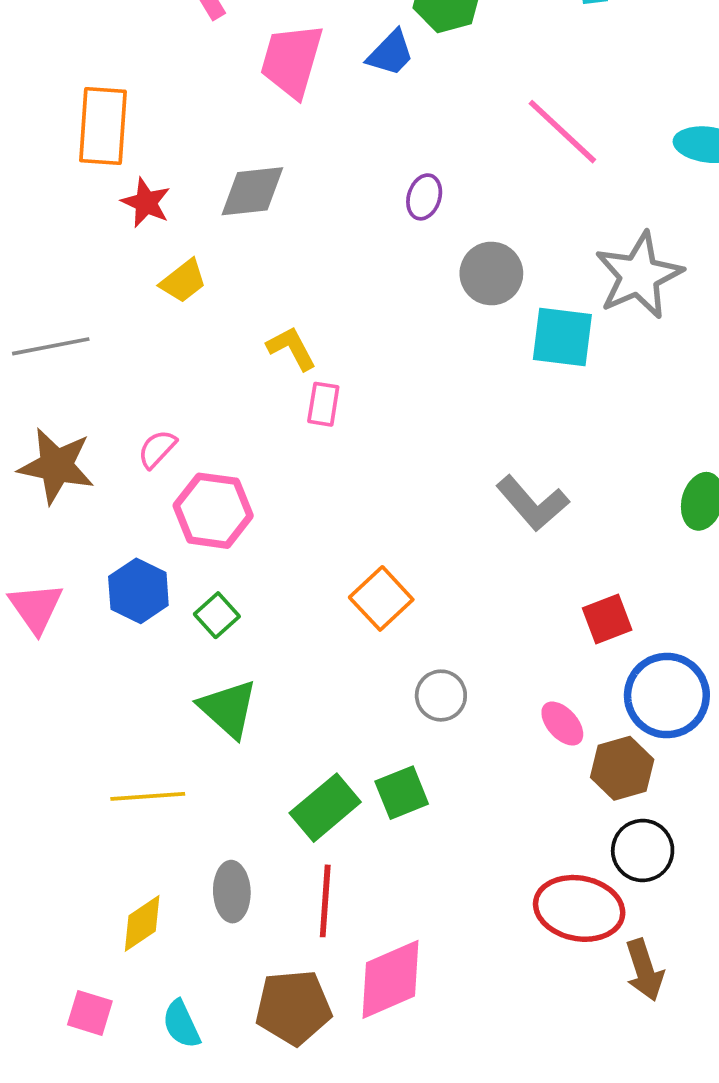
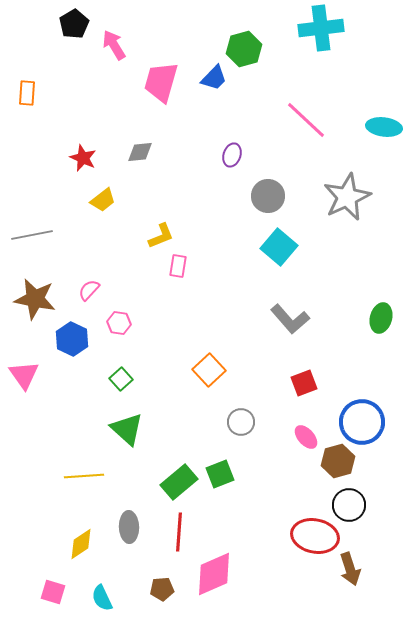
orange rectangle: (103, 126) -> (27, 93), moved, size x0.6
gray diamond: (252, 191) -> (140, 152), size x0.7
cyan square: (562, 337) -> (279, 247), moved, turned 33
yellow L-shape: (292, 348) -> (161, 236), turned 96
pink hexagon: (213, 511) -> (119, 323), size x0.6
blue hexagon: (138, 591) -> (72, 339), moved
red square: (607, 619) -> (304, 383), moved
brown pentagon: (293, 1007) -> (162, 589), size x0.6

